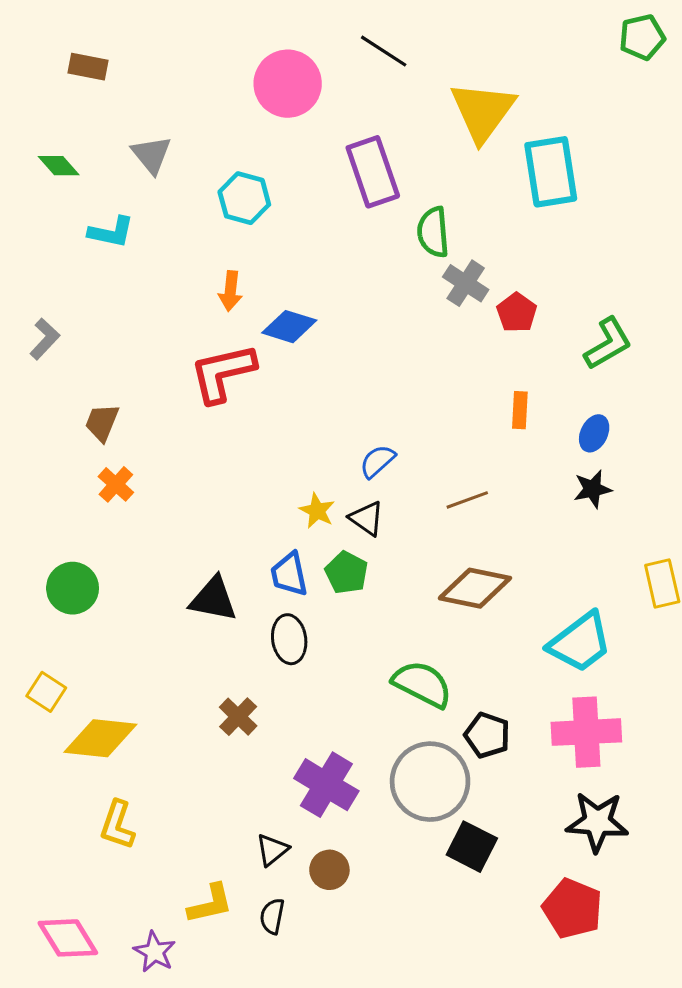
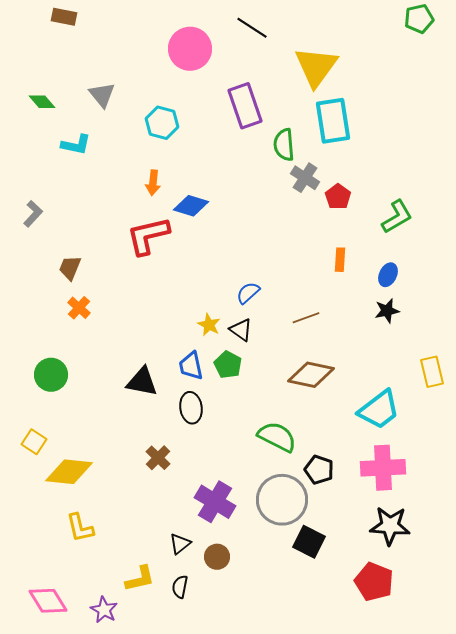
brown rectangle: (88, 67) -> (64, 17), moved
cyan rectangle: (551, 172) -> (333, 121), moved
yellow L-shape: (117, 825) -> (80, 528), turned -32

